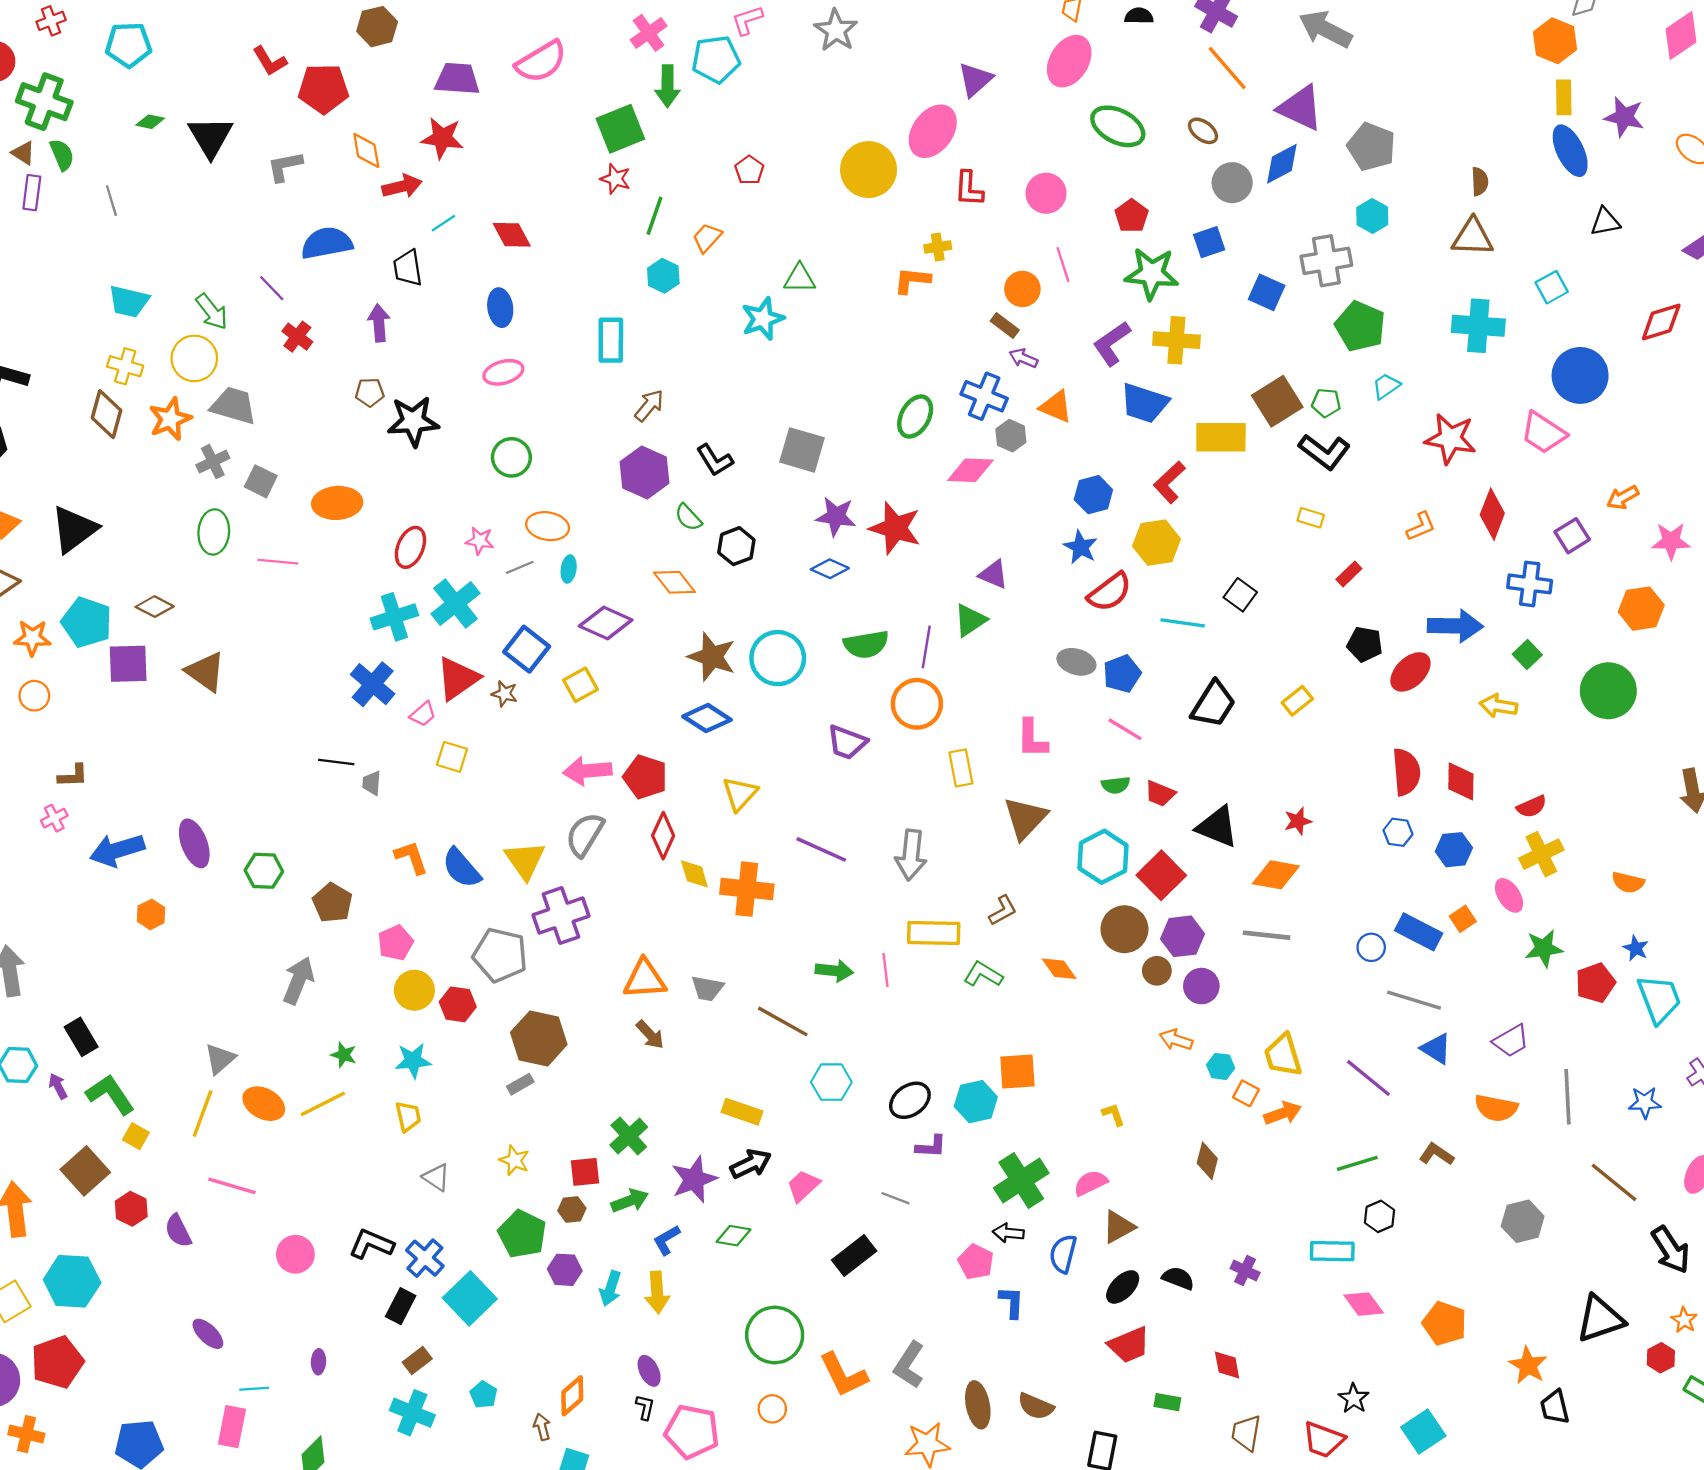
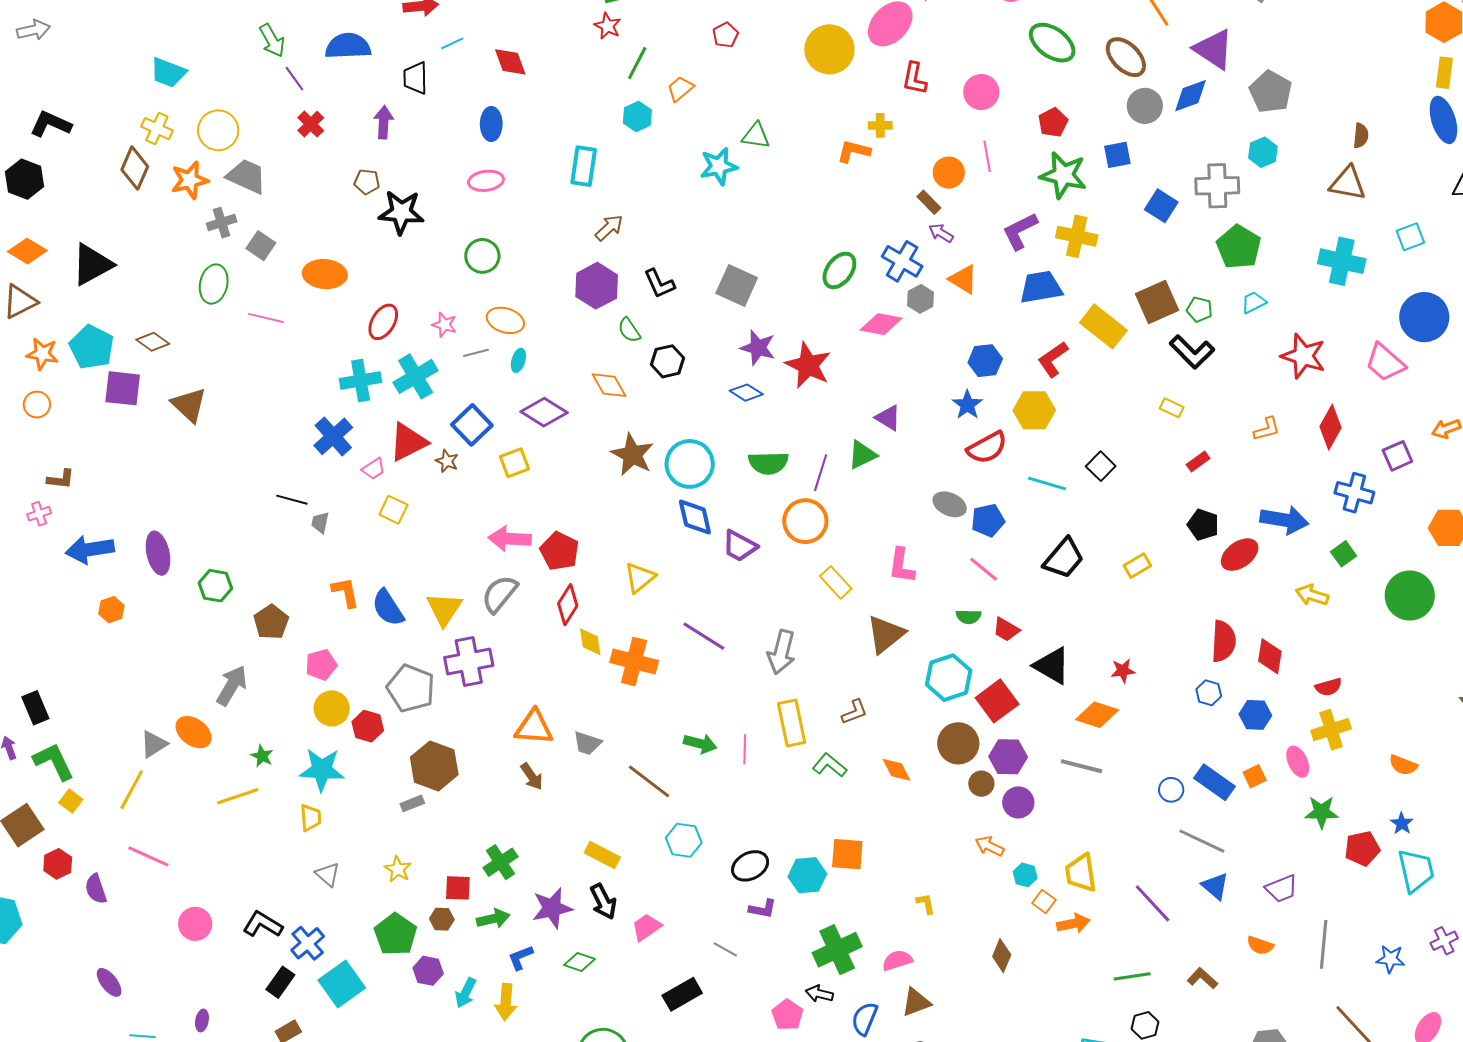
brown ellipse: (1203, 131) -> (1126, 57), size x1.6
green arrow: (212, 312) -> (272, 40), moved
blue trapezoid: (1144, 403) -> (1041, 287), turned 144
yellow rectangle: (1221, 437) -> (1103, 326), turned 30
blue diamond: (707, 718) -> (695, 517), moved, turned 36
yellow rectangle: (961, 768) -> (836, 582), turned -40
yellow rectangle: (934, 933) -> (792, 723), turned 69
cyan star: (413, 1061) -> (322, 770), size x1.4
orange ellipse: (264, 1104) -> (194, 732), moved
orange semicircle: (1496, 1108) -> (1260, 945), size x0.7
black arrow: (751, 1164) -> (603, 902), turned 81

